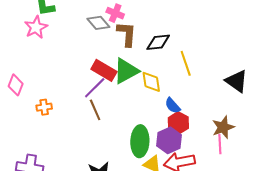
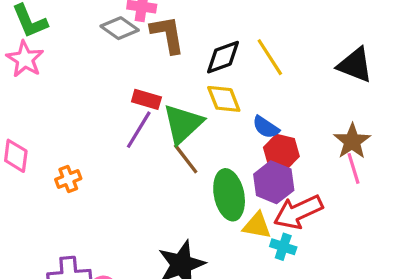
black diamond: (158, 42) -> (223, 57), moved
red rectangle: (104, 70) -> (146, 99), size x0.7
green triangle: (126, 71) -> (183, 124), moved
brown line: (95, 110) -> (186, 159), moved

